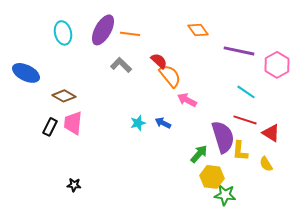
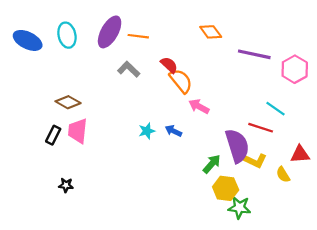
blue ellipse: (26, 73) -> (28, 40), moved
cyan line: (246, 92) -> (276, 109), moved
red triangle: (271, 133) -> (300, 154), moved, turned -36
yellow L-shape: (240, 151) -> (255, 161), turned -70
black star: (74, 185) -> (66, 185), moved

